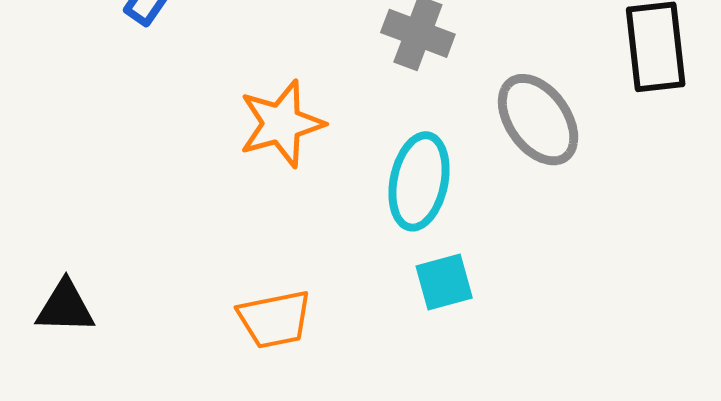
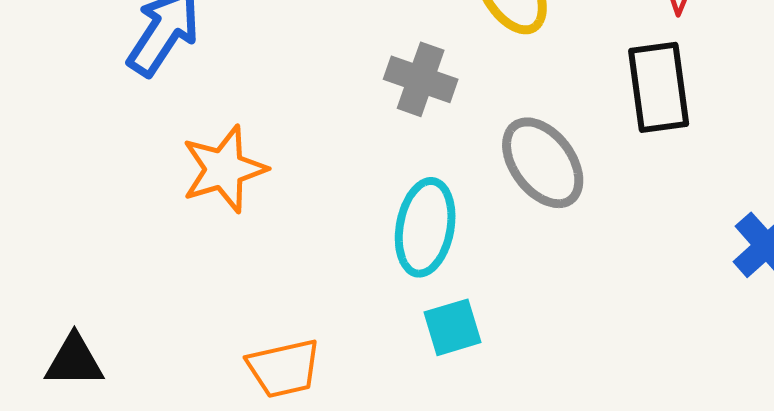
orange star: (281, 124) -> (224, 169), moved

